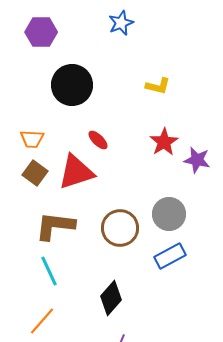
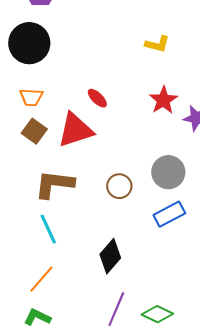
black circle: (72, 85) -> (29, 43), moved
brown circle: (120, 228) -> (119, 186), size x0.7

